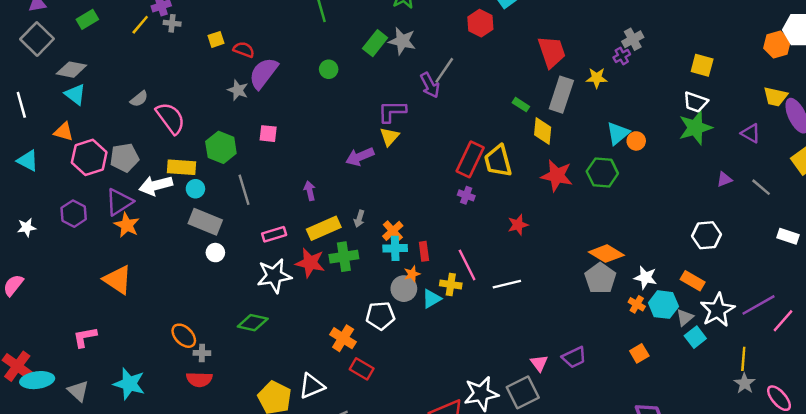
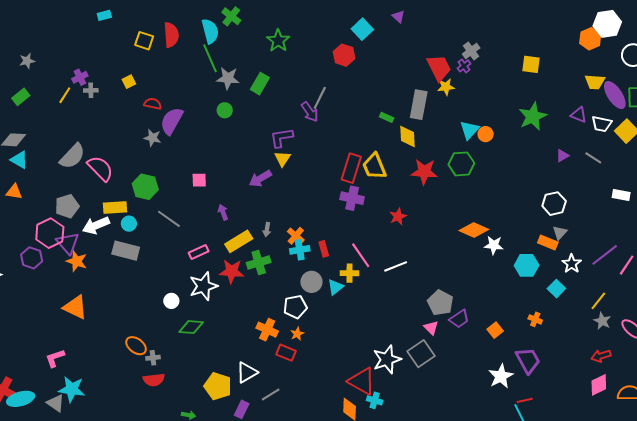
yellow square: (216, 39) -> (129, 82), moved
gray star: (402, 41) -> (228, 78), moved
red trapezoid: (552, 52) -> (439, 68), moved
gray semicircle: (139, 99) -> (72, 156), size x1.8
white trapezoid: (695, 102) -> (602, 124), moved
pink square: (268, 134) -> (199, 180), moved
pink hexagon: (89, 157) -> (50, 233), moved
gray line: (244, 190) -> (169, 219), turned -30
purple cross: (466, 195) -> (352, 198), size x1.6
purple triangle: (119, 202) -> (68, 243), turned -30
gray rectangle: (205, 222) -> (126, 251), moved
white circle: (215, 253) -> (171, 301), moved
orange star: (412, 274) -> (297, 334), moved
gray pentagon: (600, 278) -> (440, 303), moved
white star: (646, 278) -> (494, 245), moved
orange cross: (637, 304) -> (535, 319), moved
white star: (718, 310) -> (572, 264), size x0.7
gray triangle: (685, 317) -> (560, 233), moved
orange square: (639, 353) -> (495, 330), moved
yellow line: (743, 359) -> (598, 301), turned 42
cyan star: (129, 384) -> (72, 389), moved

